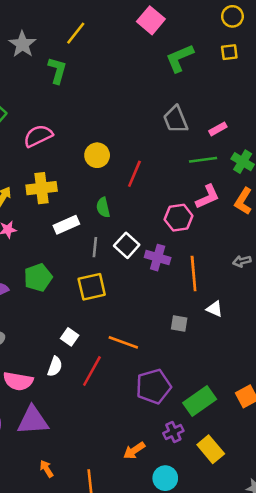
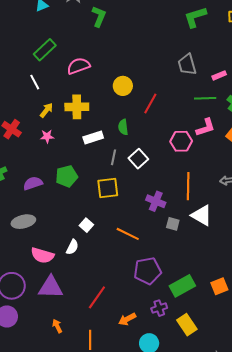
purple cross: (158, 258) -> (156, 201), moved
white triangle: (215, 309) -> (202, 215), size x1.6
red line: (92, 371) -> (97, 297), moved

